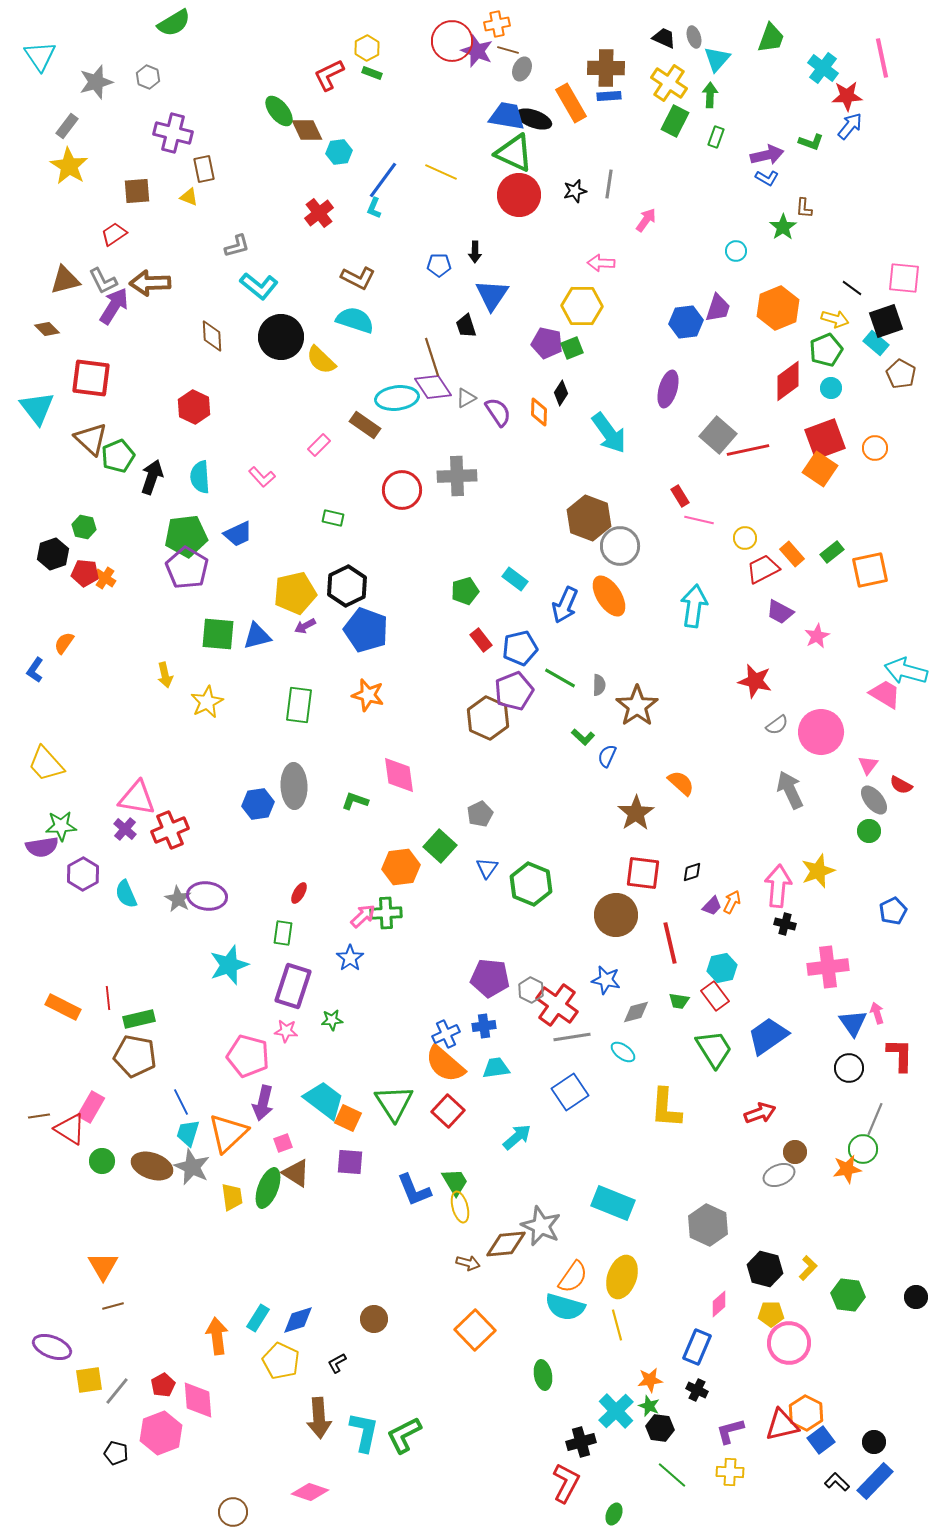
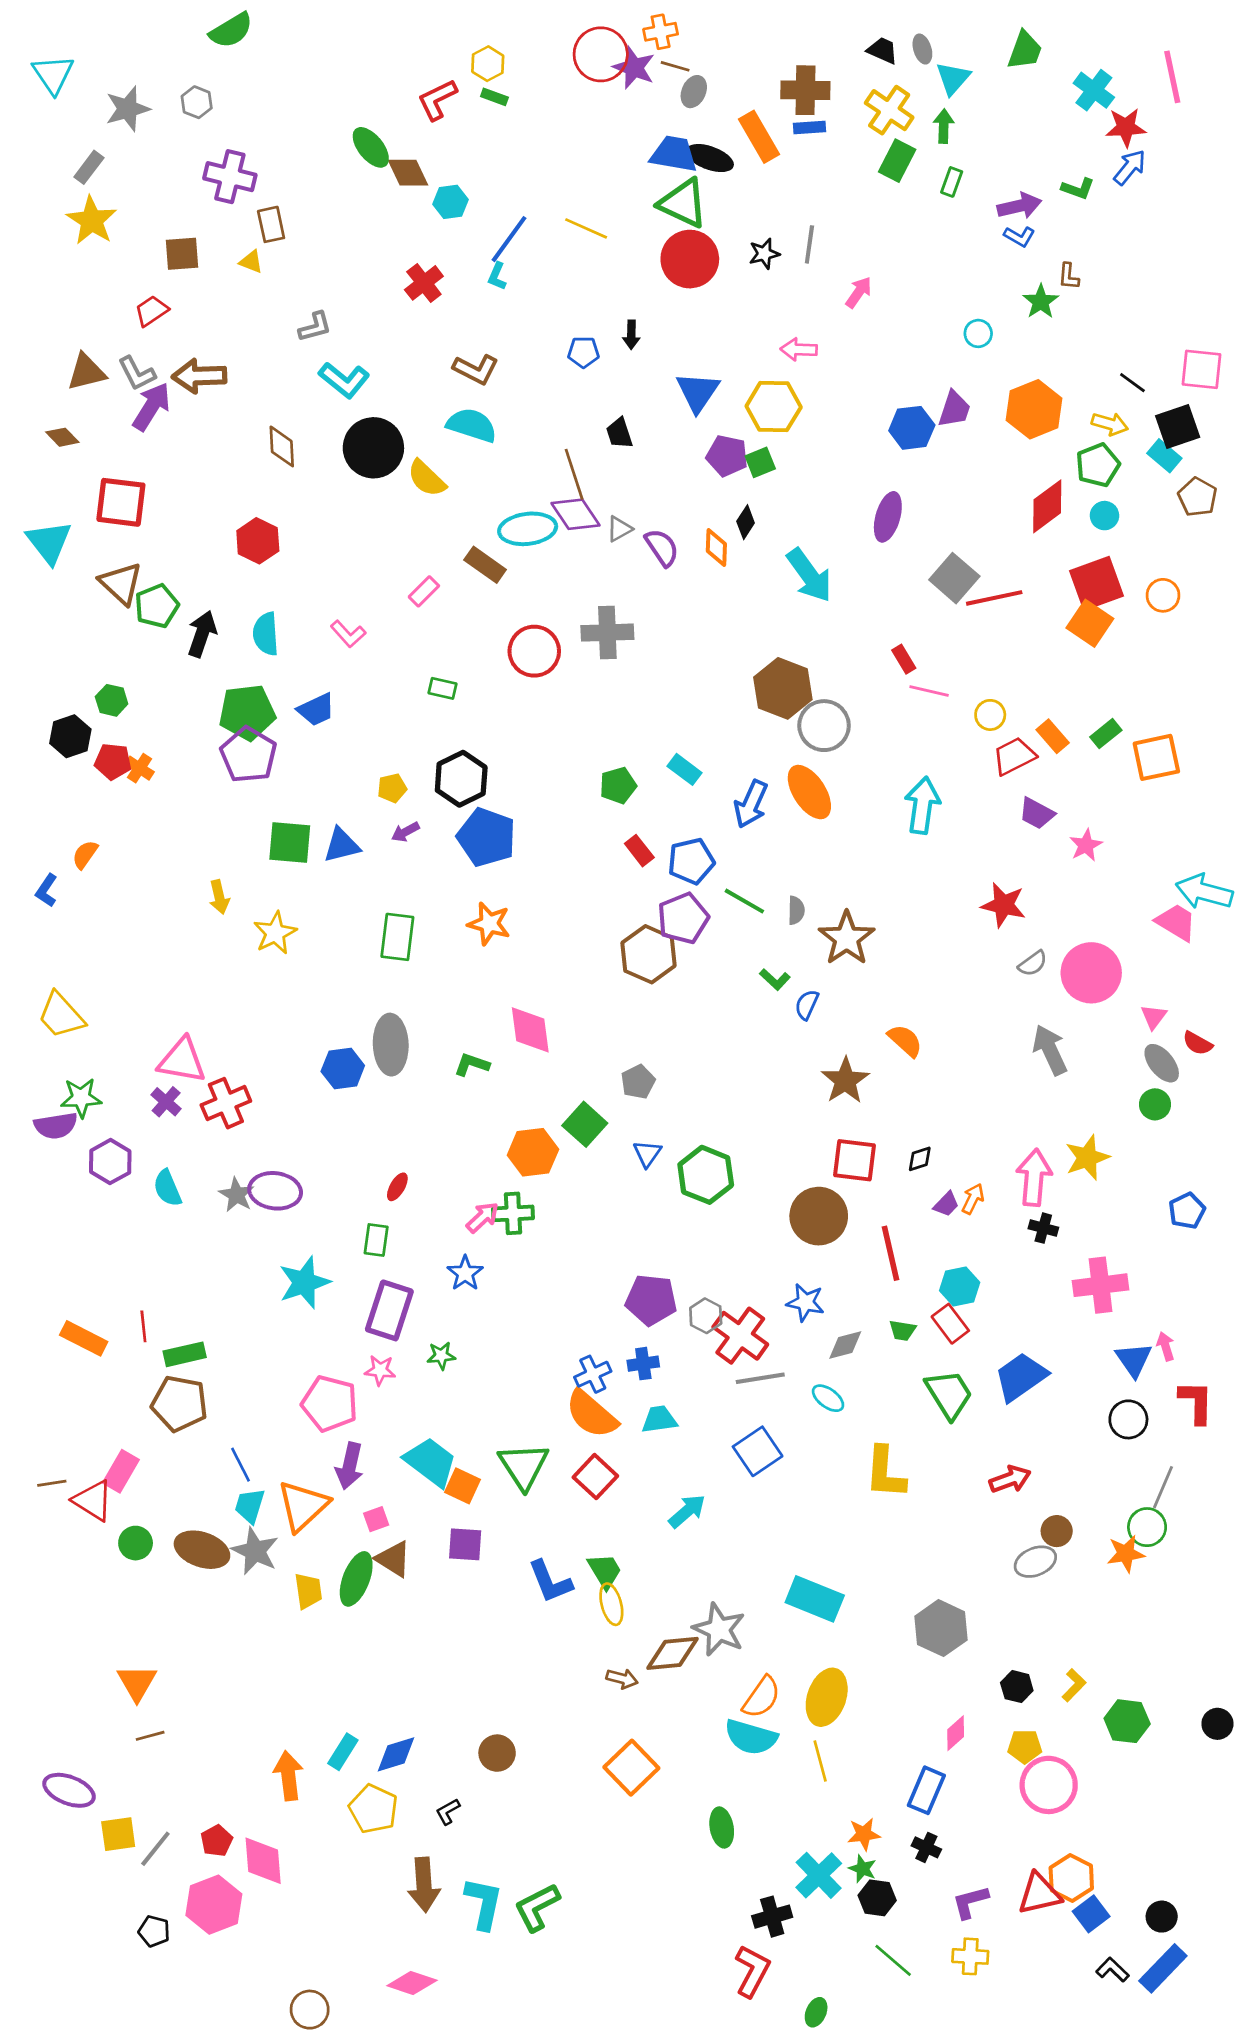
blue triangle: (492, 295) -> (698, 392), moved
yellow pentagon: (295, 593) -> (392, 788), size x0.5
black hexagon: (765, 1269) -> (1017, 1687), size x0.7

